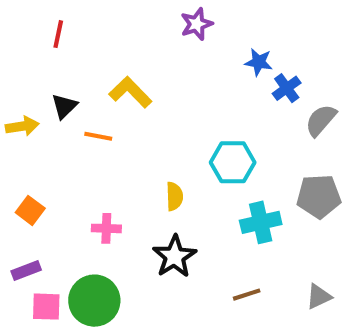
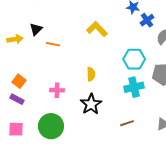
yellow L-shape: (130, 92) -> (97, 29), moved
cyan hexagon: (233, 162) -> (134, 59), moved
purple rectangle: (26, 270) -> (17, 99), moved, turned 48
pink square: (46, 307) -> (16, 129), moved

